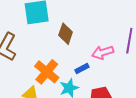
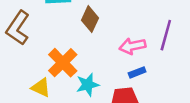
blue rectangle: (82, 69) -> (137, 72), moved

